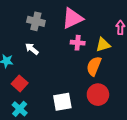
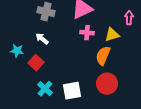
red square: (20, 83) -> (36, 63), moved
cyan cross: (20, 109) -> (45, 89), moved

